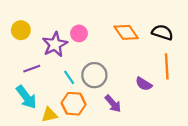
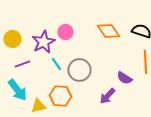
yellow circle: (21, 30) -> (12, 39), moved
cyan line: (69, 77) -> (56, 64), moved
purple arrow: (113, 104) -> (107, 96), moved, turned 84

